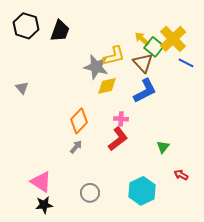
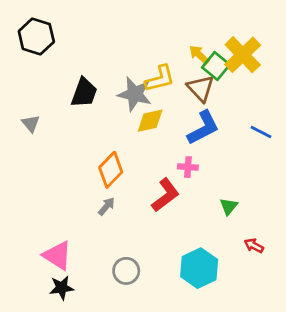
black trapezoid: (60, 31) -> (84, 93), moved
blue line: (186, 63) -> (261, 132), moved
pink cross: (121, 119) -> (188, 167), moved

